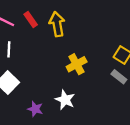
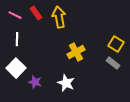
purple star: (35, 109) -> (35, 82), moved

